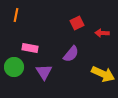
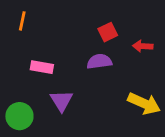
purple semicircle: (71, 54) -> (99, 61), moved, turned -138
green circle: (14, 67) -> (19, 116), moved

